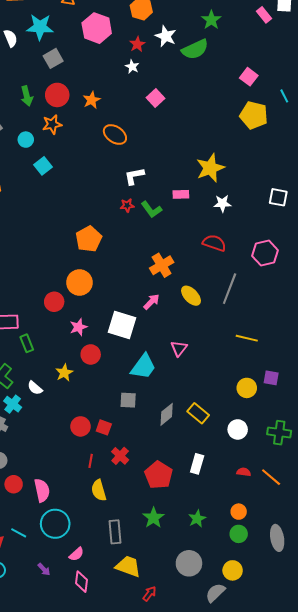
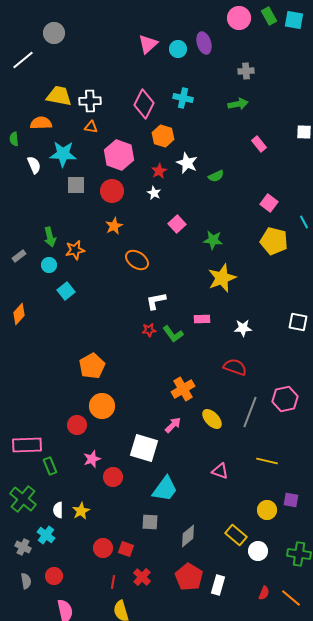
pink rectangle: (264, 15) -> (259, 144), moved
green star: (211, 20) -> (213, 240), moved, turned -30
green semicircle: (195, 49) -> (216, 176), size x0.6
gray square: (53, 58) -> (76, 185), turned 30
red circle: (57, 95) -> (112, 191), moved
green arrow: (27, 96) -> (50, 237), moved
yellow star: (210, 168) -> (222, 278), moved
orange pentagon: (89, 239) -> (92, 366), moved
pink hexagon: (265, 253) -> (285, 399), moved
pink star: (78, 327) -> (92, 459), moved
pink triangle: (179, 348) -> (220, 471), moved, turned -48
yellow star: (64, 373) -> (81, 511), moved
white semicircle: (35, 388) -> (58, 510), turned 49
cyan cross: (13, 404) -> (46, 535), moved
yellow rectangle: (198, 413) -> (236, 535), moved
red semicircle: (244, 472) -> (264, 593), turned 104
red pentagon: (159, 475) -> (189, 577), moved
red circle: (14, 484) -> (54, 576), moved

